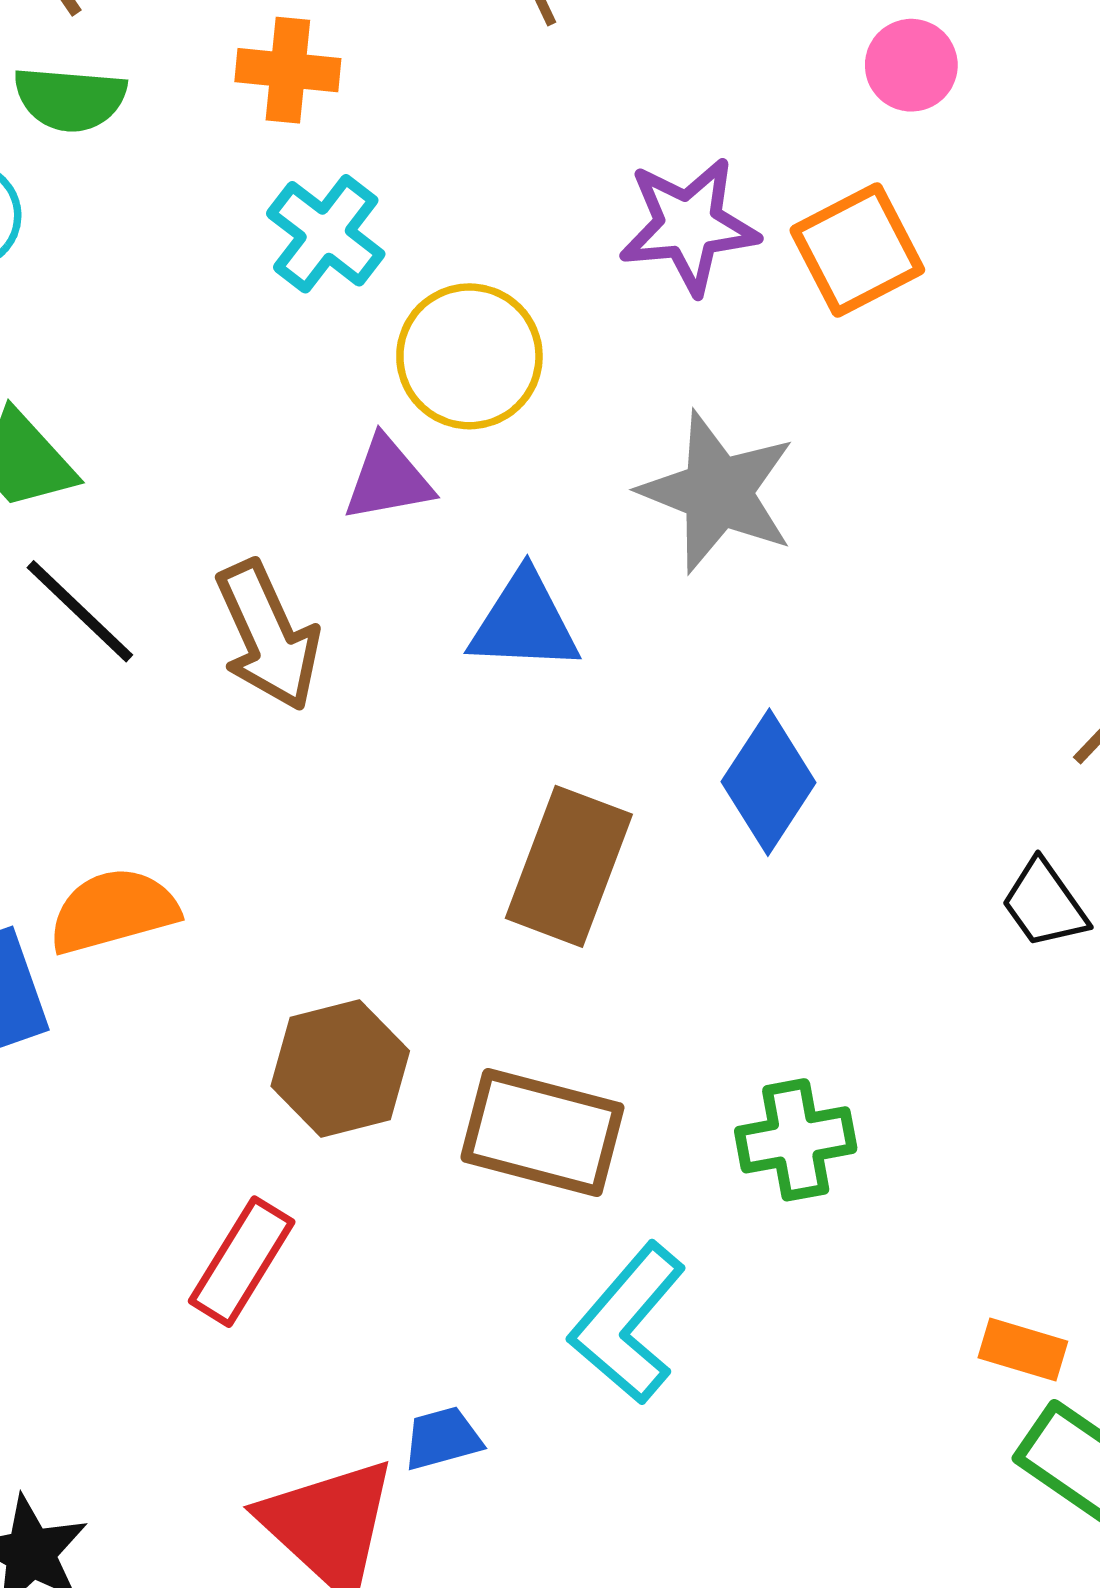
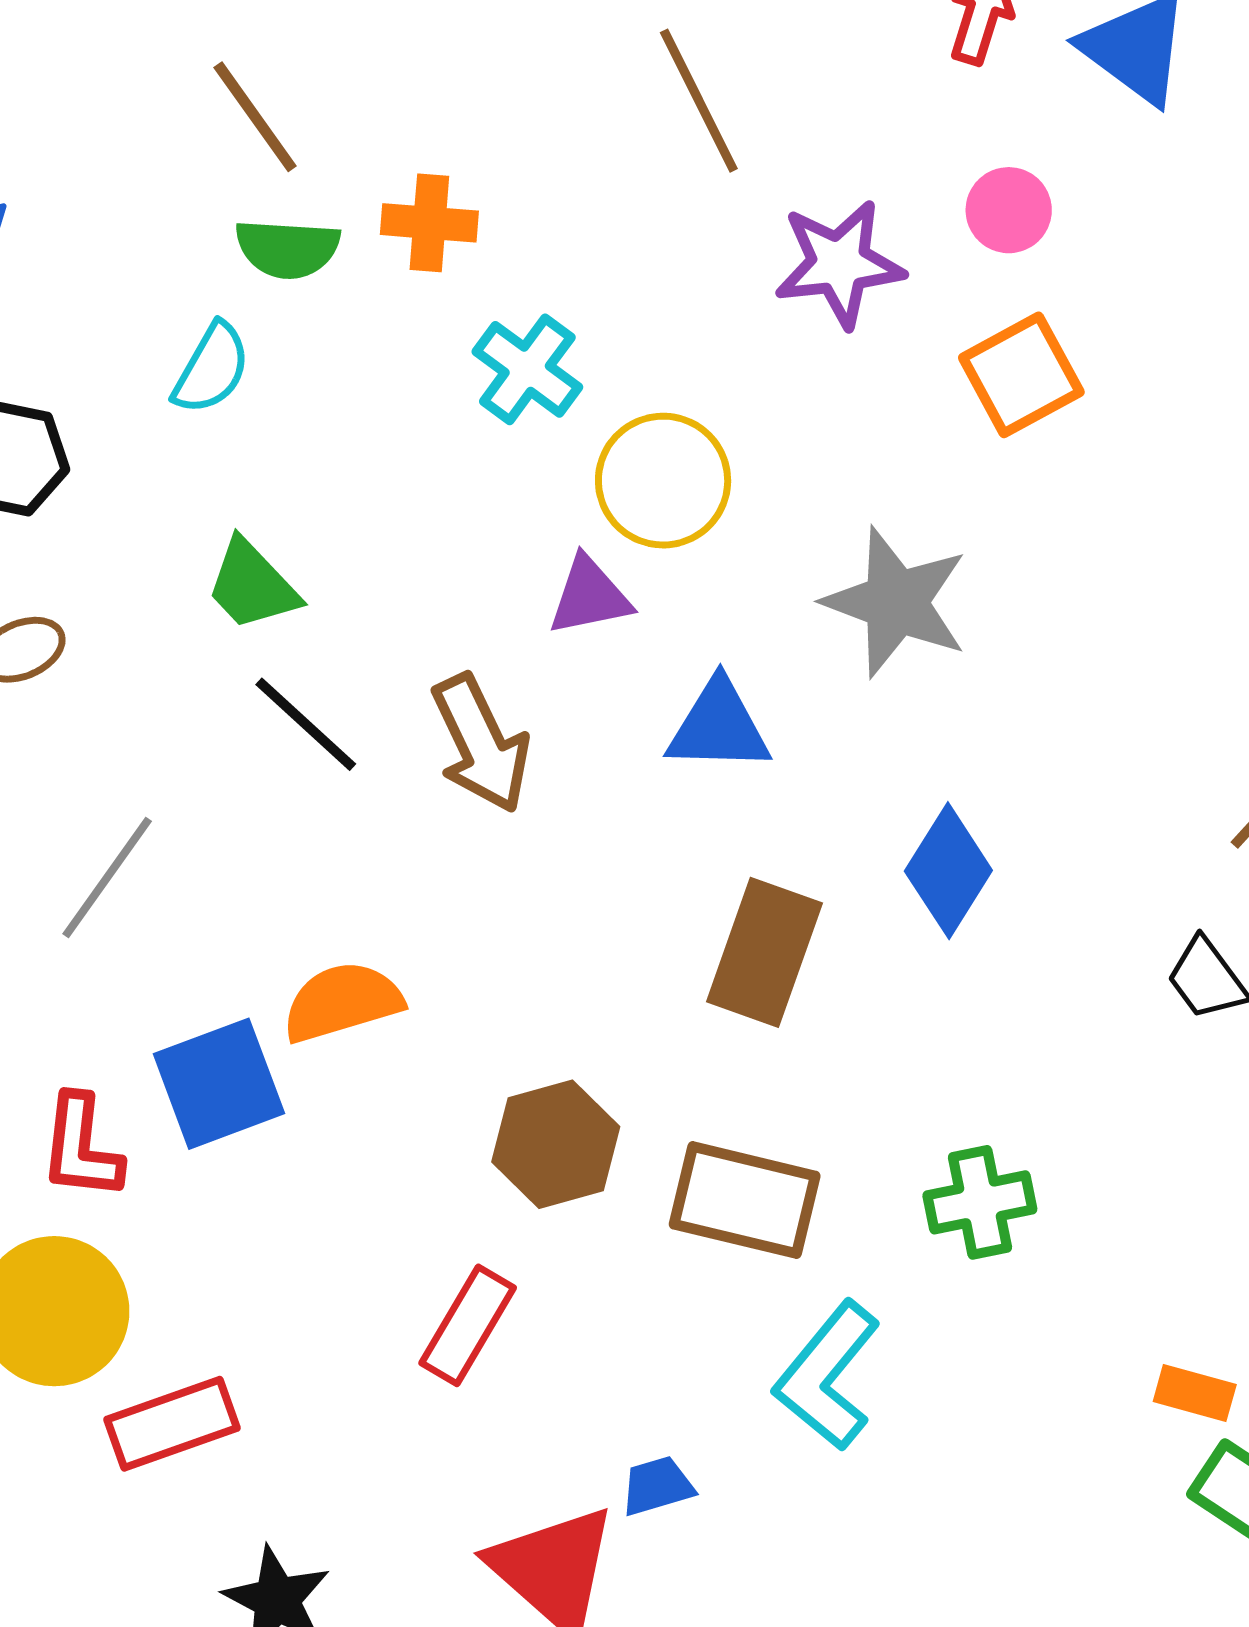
pink circle: (911, 65) -> (1009, 210), moved
orange cross: (288, 70) -> (429, 223), moved
purple star: (689, 226) -> (839, 264), moved

